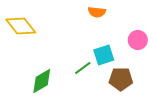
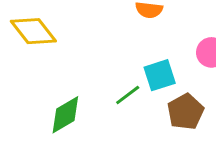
brown pentagon: (121, 79) -> (185, 112), turned -30

